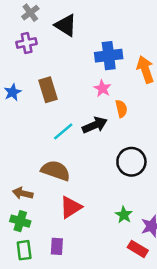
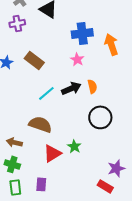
brown rectangle: (48, 90) -> (34, 60), turned -36
orange semicircle: (121, 109) -> (92, 86), moved
green star: (124, 215) -> (74, 146), moved

